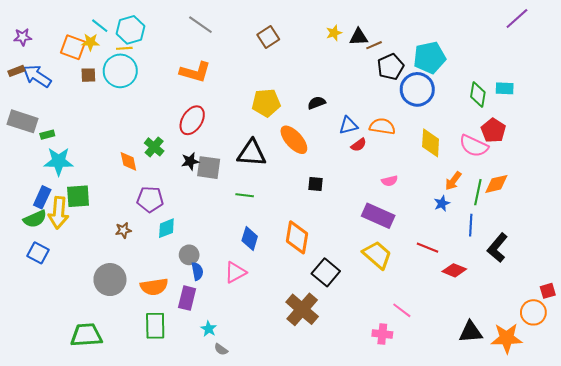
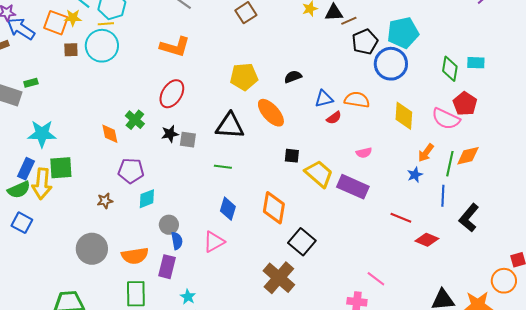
blue arrow: (37, 76) -> (21, 29), moved
green rectangle: (47, 135) -> (31, 83), moved
gray square: (209, 168) -> (188, 140), size x0.7
yellow trapezoid: (377, 255) -> (319, 174), moved

